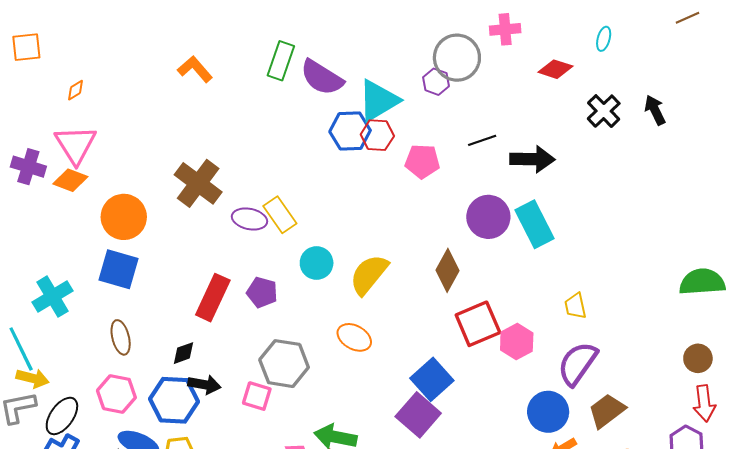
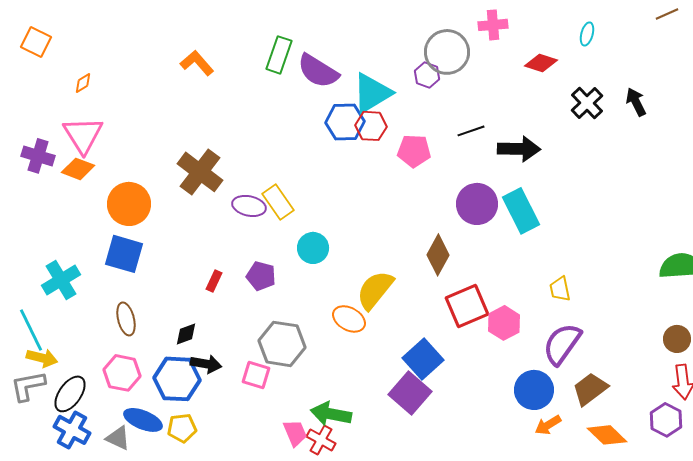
orange square: (26, 47) -> (36, 42), turned 32
yellow semicircle: (369, 275) -> (375, 290), moved
red rectangle: (213, 298) -> (214, 281), size x0.5

